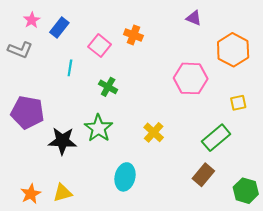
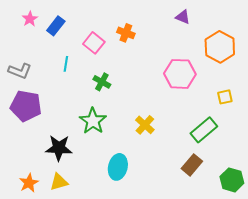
gray L-shape: (20, 50) -> (20, 71), moved
black star: (62, 141) -> (59, 148), moved

